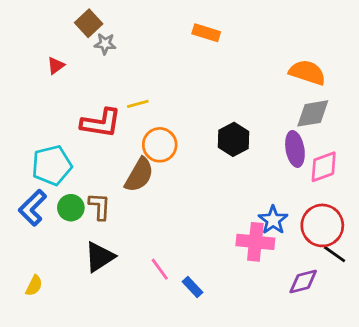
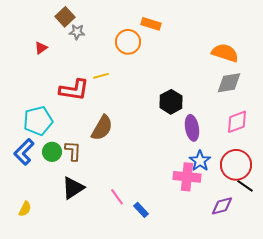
orange circle: (160, 145) -> (128, 42), moved
purple ellipse: (295, 149) -> (192, 128), moved

